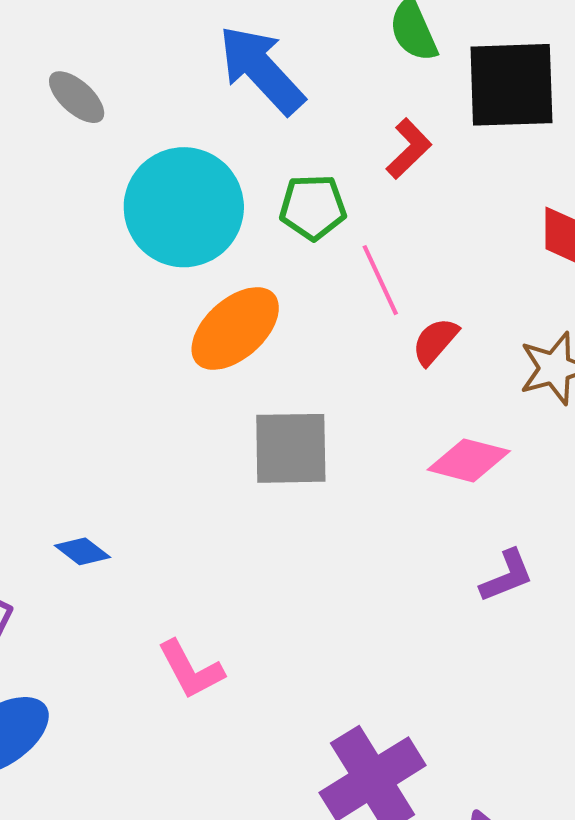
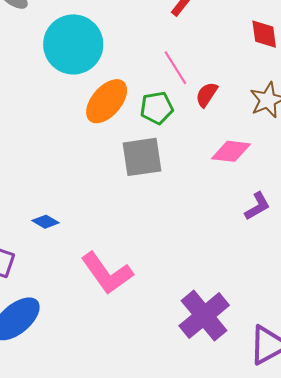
green pentagon: (313, 207) -> (157, 108), moved
pink L-shape: (191, 670) -> (107, 273), size x1.5

